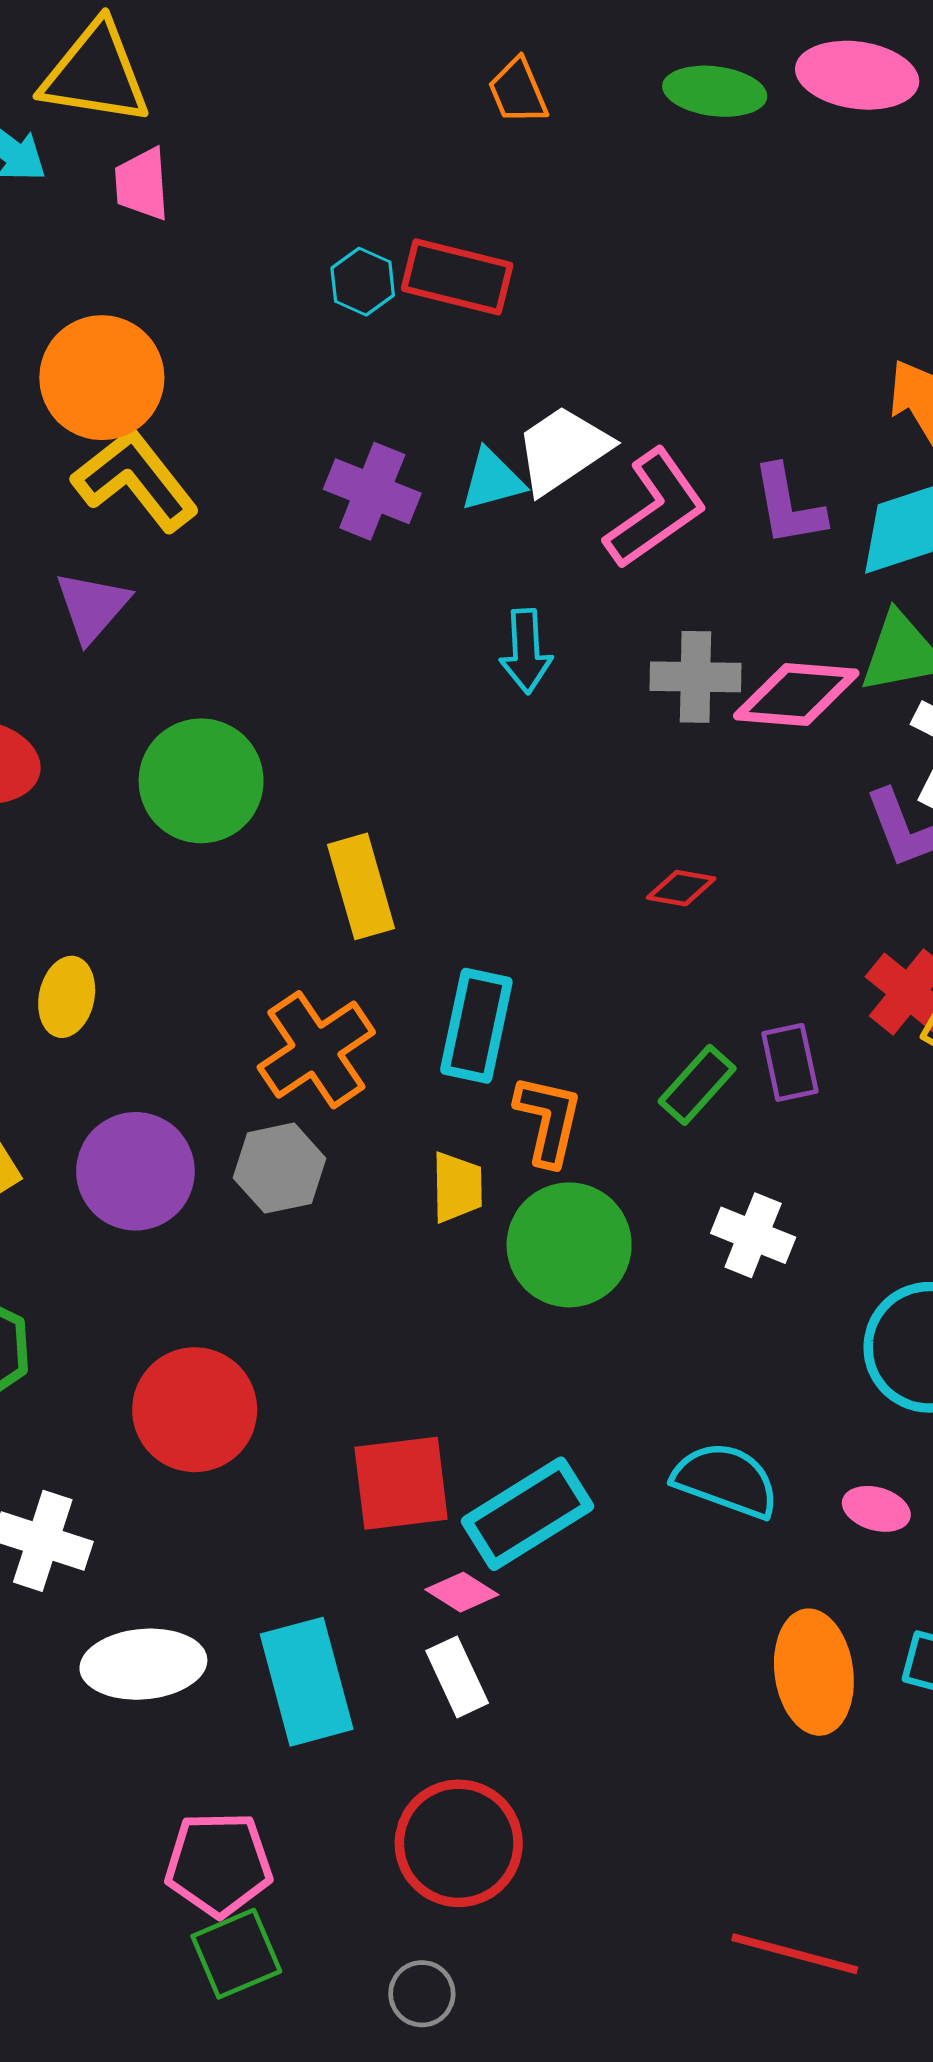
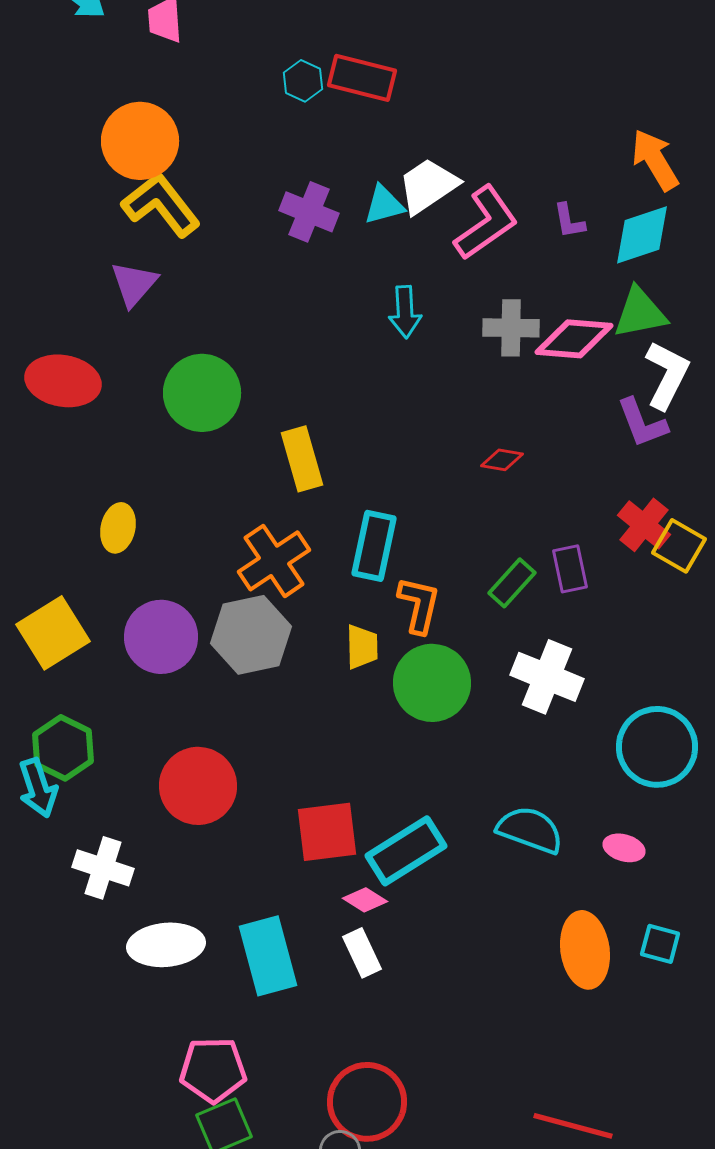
purple L-shape: (788, 506) -> (569, 221), size x0.7
gray hexagon: (279, 1168) -> (251, 635), size x1.4
white cross: (753, 1235) -> (547, 677), size x1.4
red circle: (459, 1843) -> (367, 1102), moved

